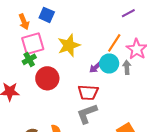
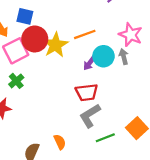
orange line: (114, 43) -> (85, 34), moved, turned 48
green cross: (29, 59) -> (16, 81), moved
red circle: (47, 78) -> (35, 39), moved

